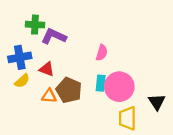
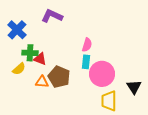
green cross: (35, 25) -> (30, 53), moved
purple L-shape: (54, 36) -> (52, 16), moved
blue cross: (20, 57) -> (17, 30), moved, turned -36
cyan rectangle: (101, 83) -> (86, 62), moved

